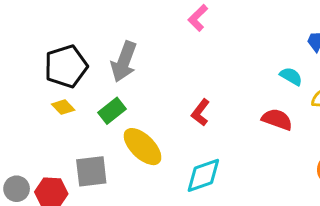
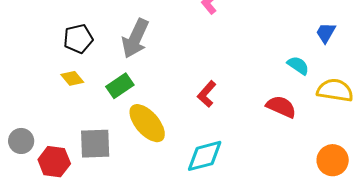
black pentagon: (66, 66) -> (78, 39), size x0.7
gray circle: (17, 189) -> (21, 141), moved

